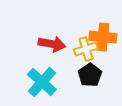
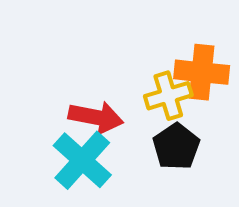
red arrow: (52, 44) -> (96, 117), moved

